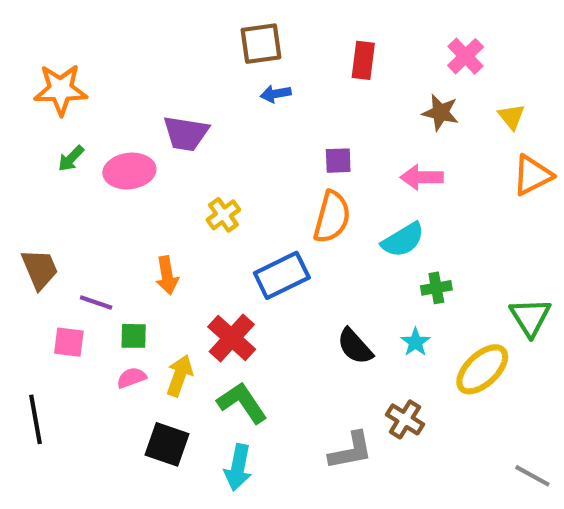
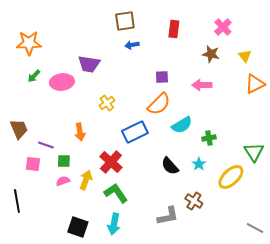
orange semicircle: (332, 217) -> (159, 104), turned 30
cyan semicircle: (403, 240) -> (182, 125), moved
black square: (167, 444) -> (78, 227), moved

